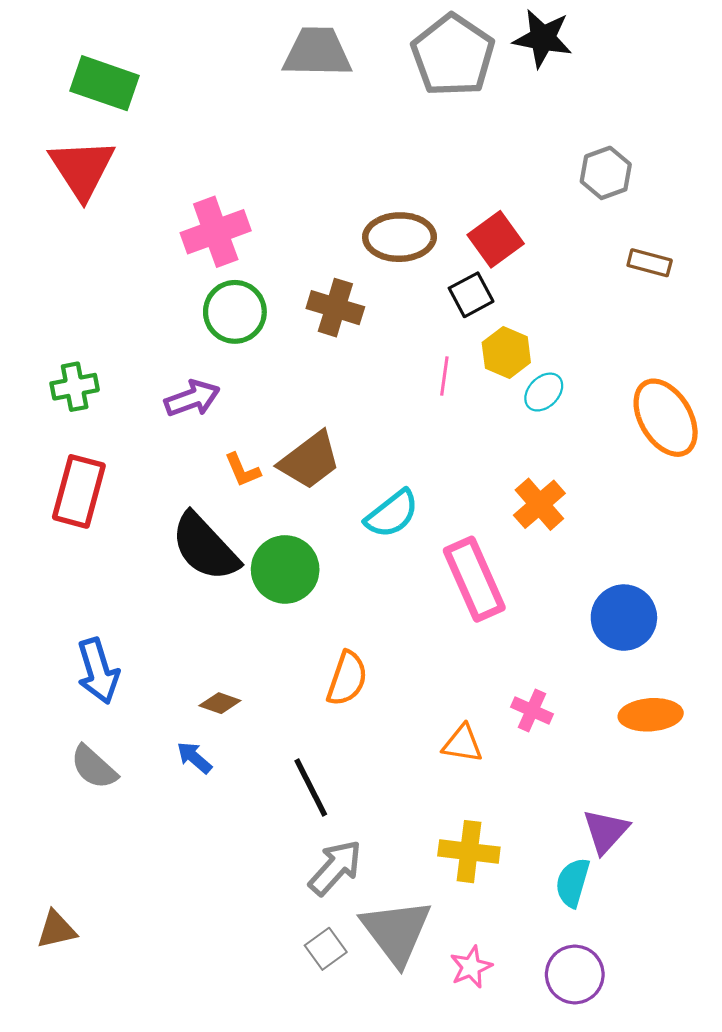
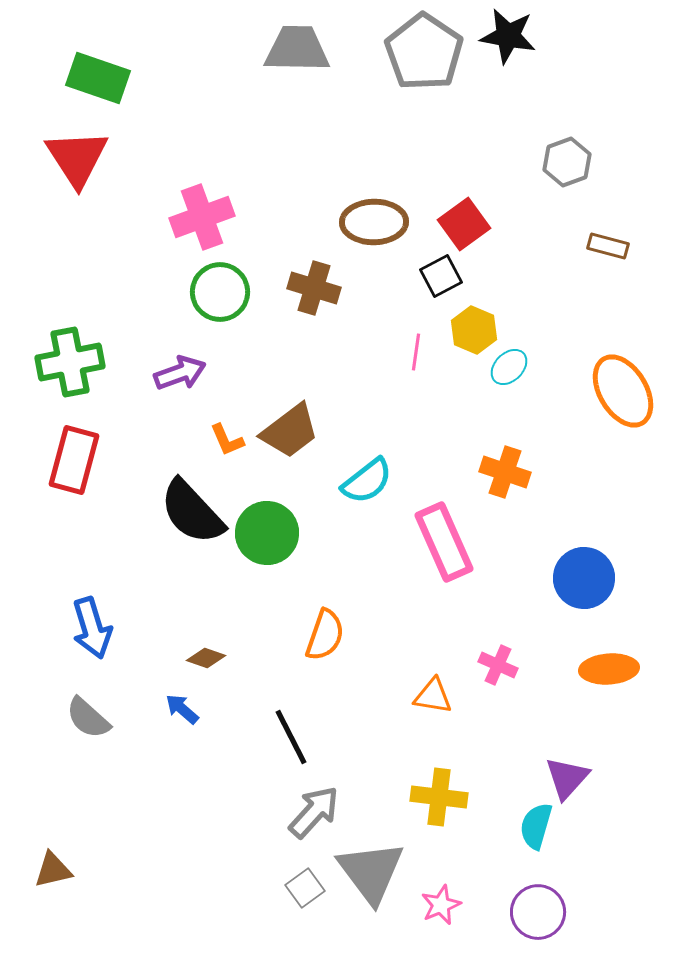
green cross: (75, 387) -> (70, 362), size x1.5
orange cross: (539, 504) -> (505, 472), turned -30

